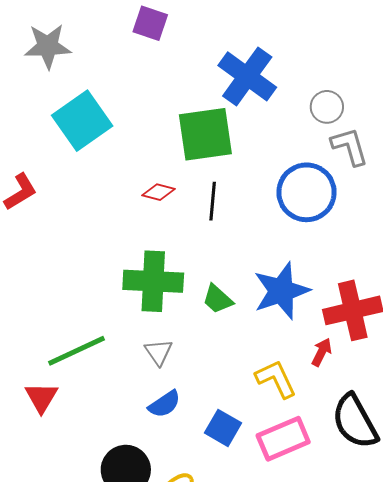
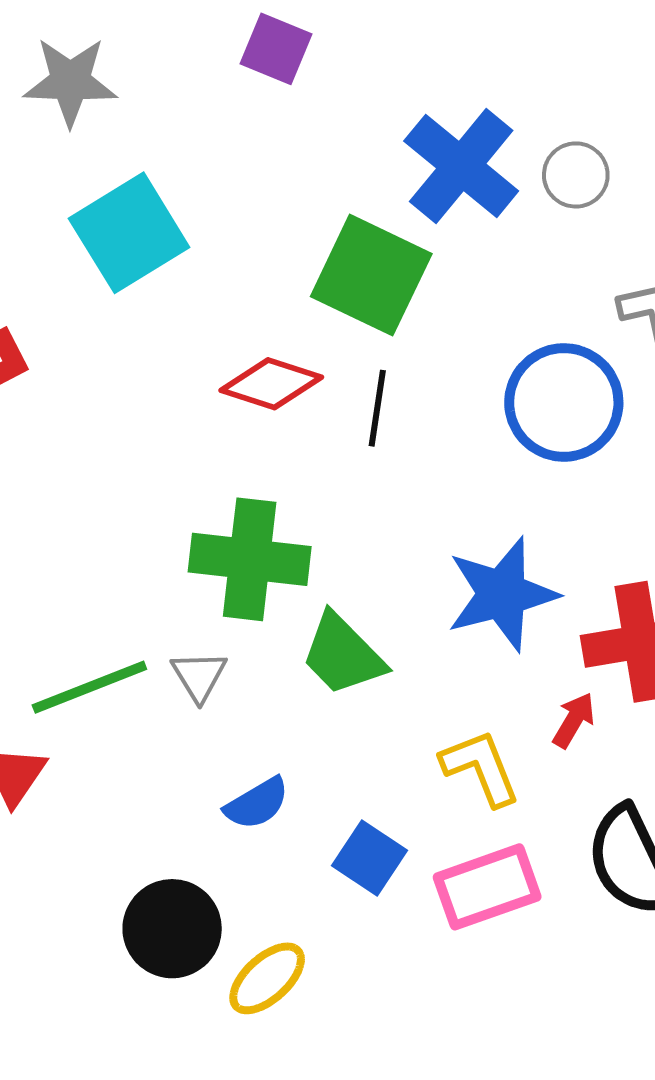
gray circle: (327, 107) -> (576, 175), moved
green square: (205, 134) -> (371, 275), turned 30
red diamond: (158, 192) -> (271, 384), size x1.5
green trapezoid: (218, 299) -> (343, 655), moved, size x1.4
gray triangle: (159, 352) -> (199, 676), moved

